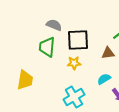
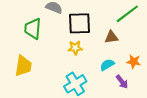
green trapezoid: (47, 47) -> (33, 29), moved

